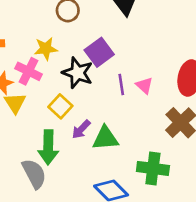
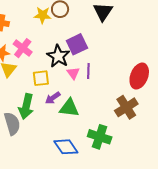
yellow star: (46, 49) -> (43, 15), moved
pink triangle: (144, 85) -> (73, 73), moved
yellow square: (60, 106) -> (41, 78), turned 30

